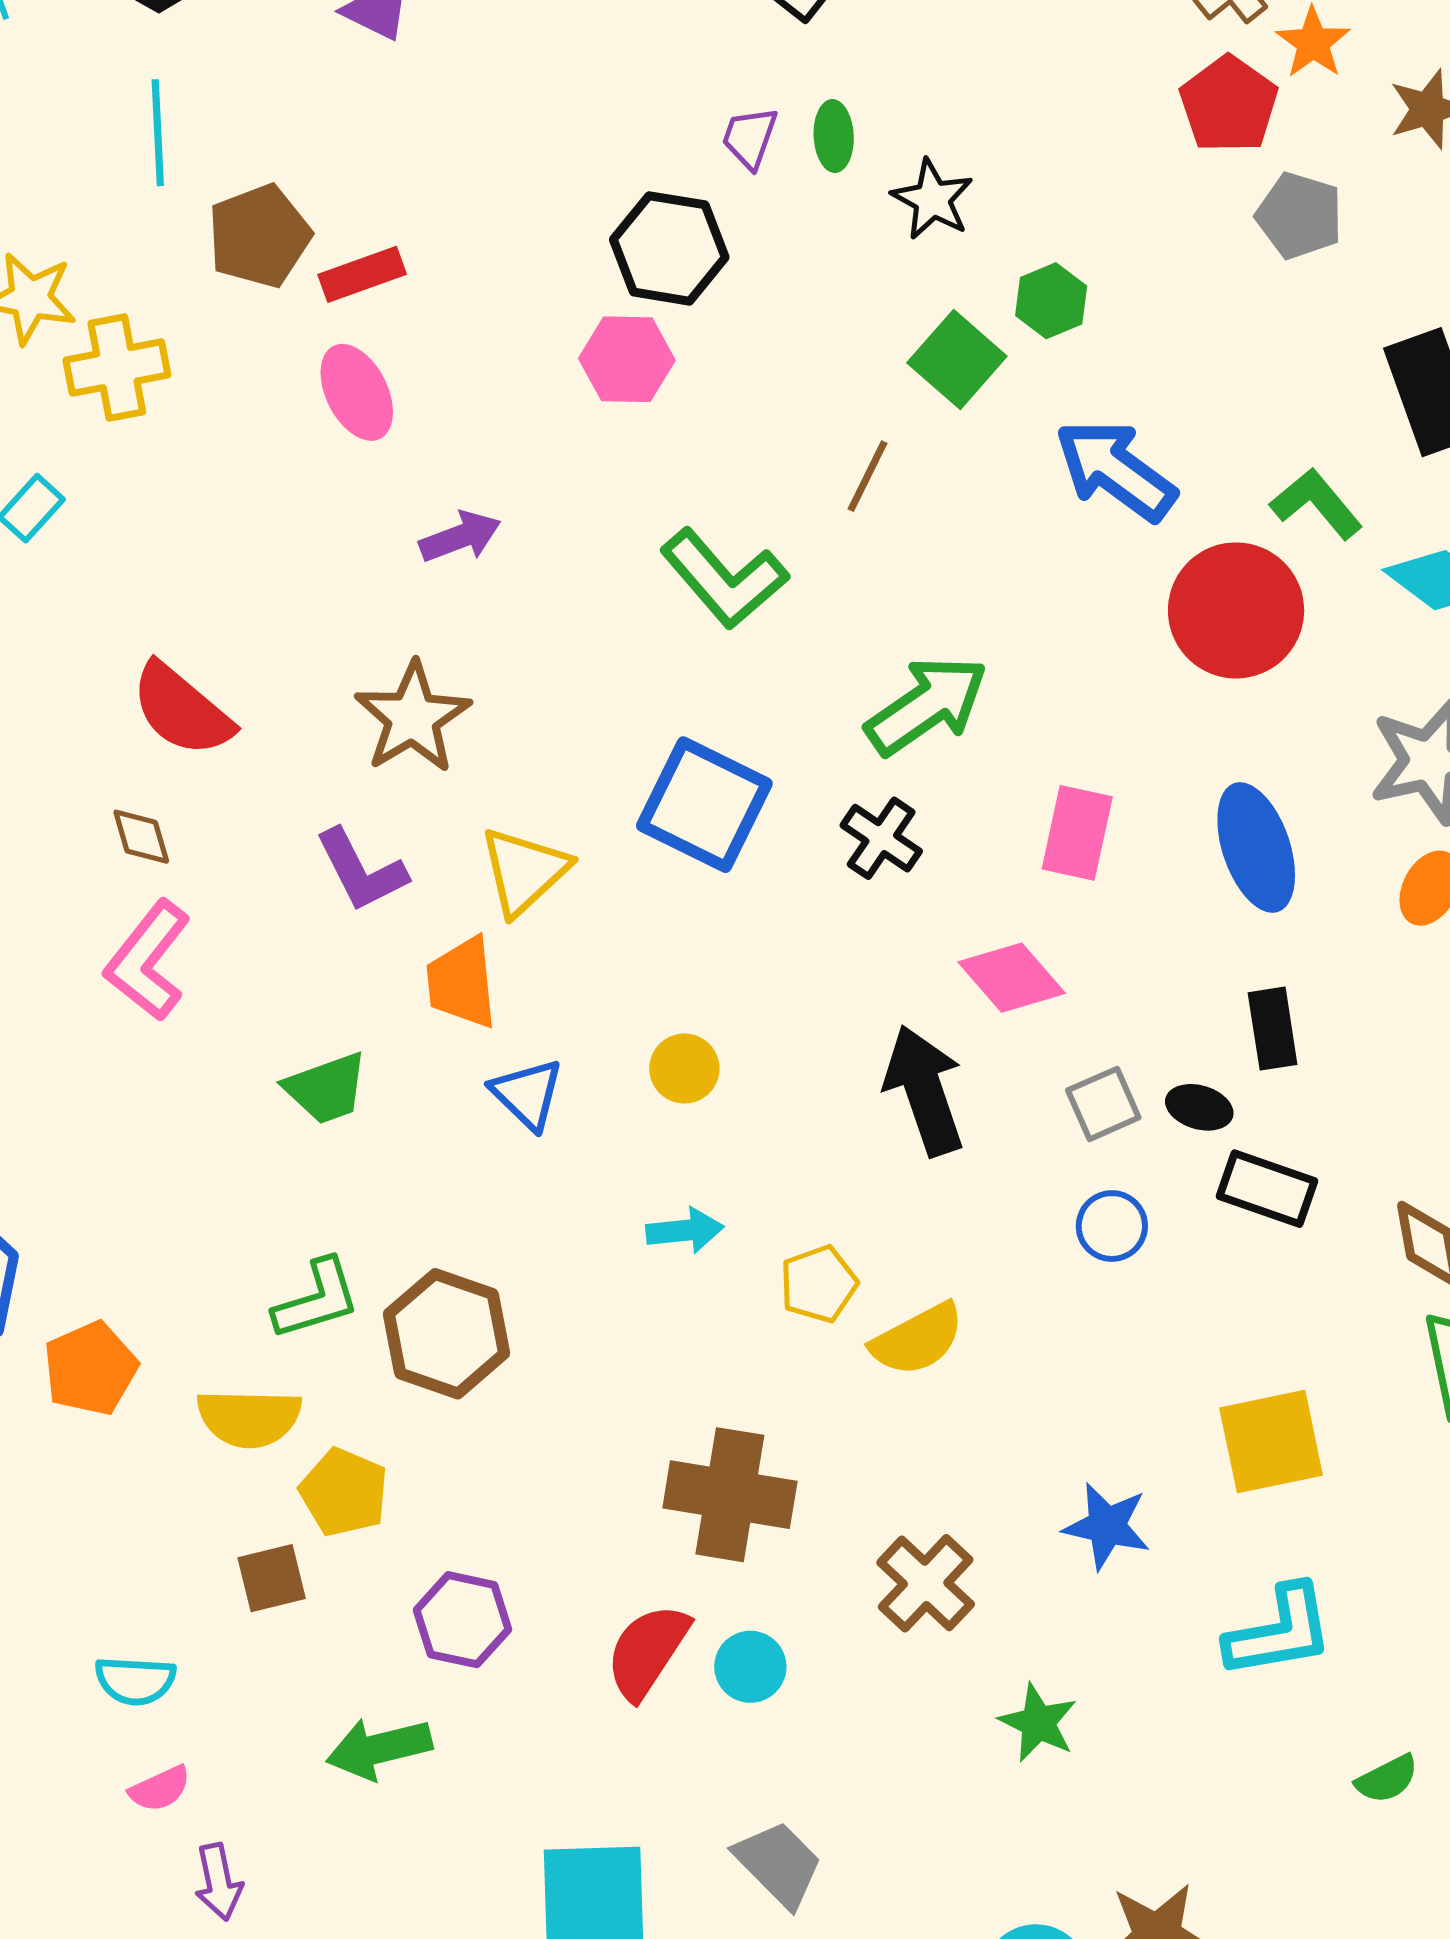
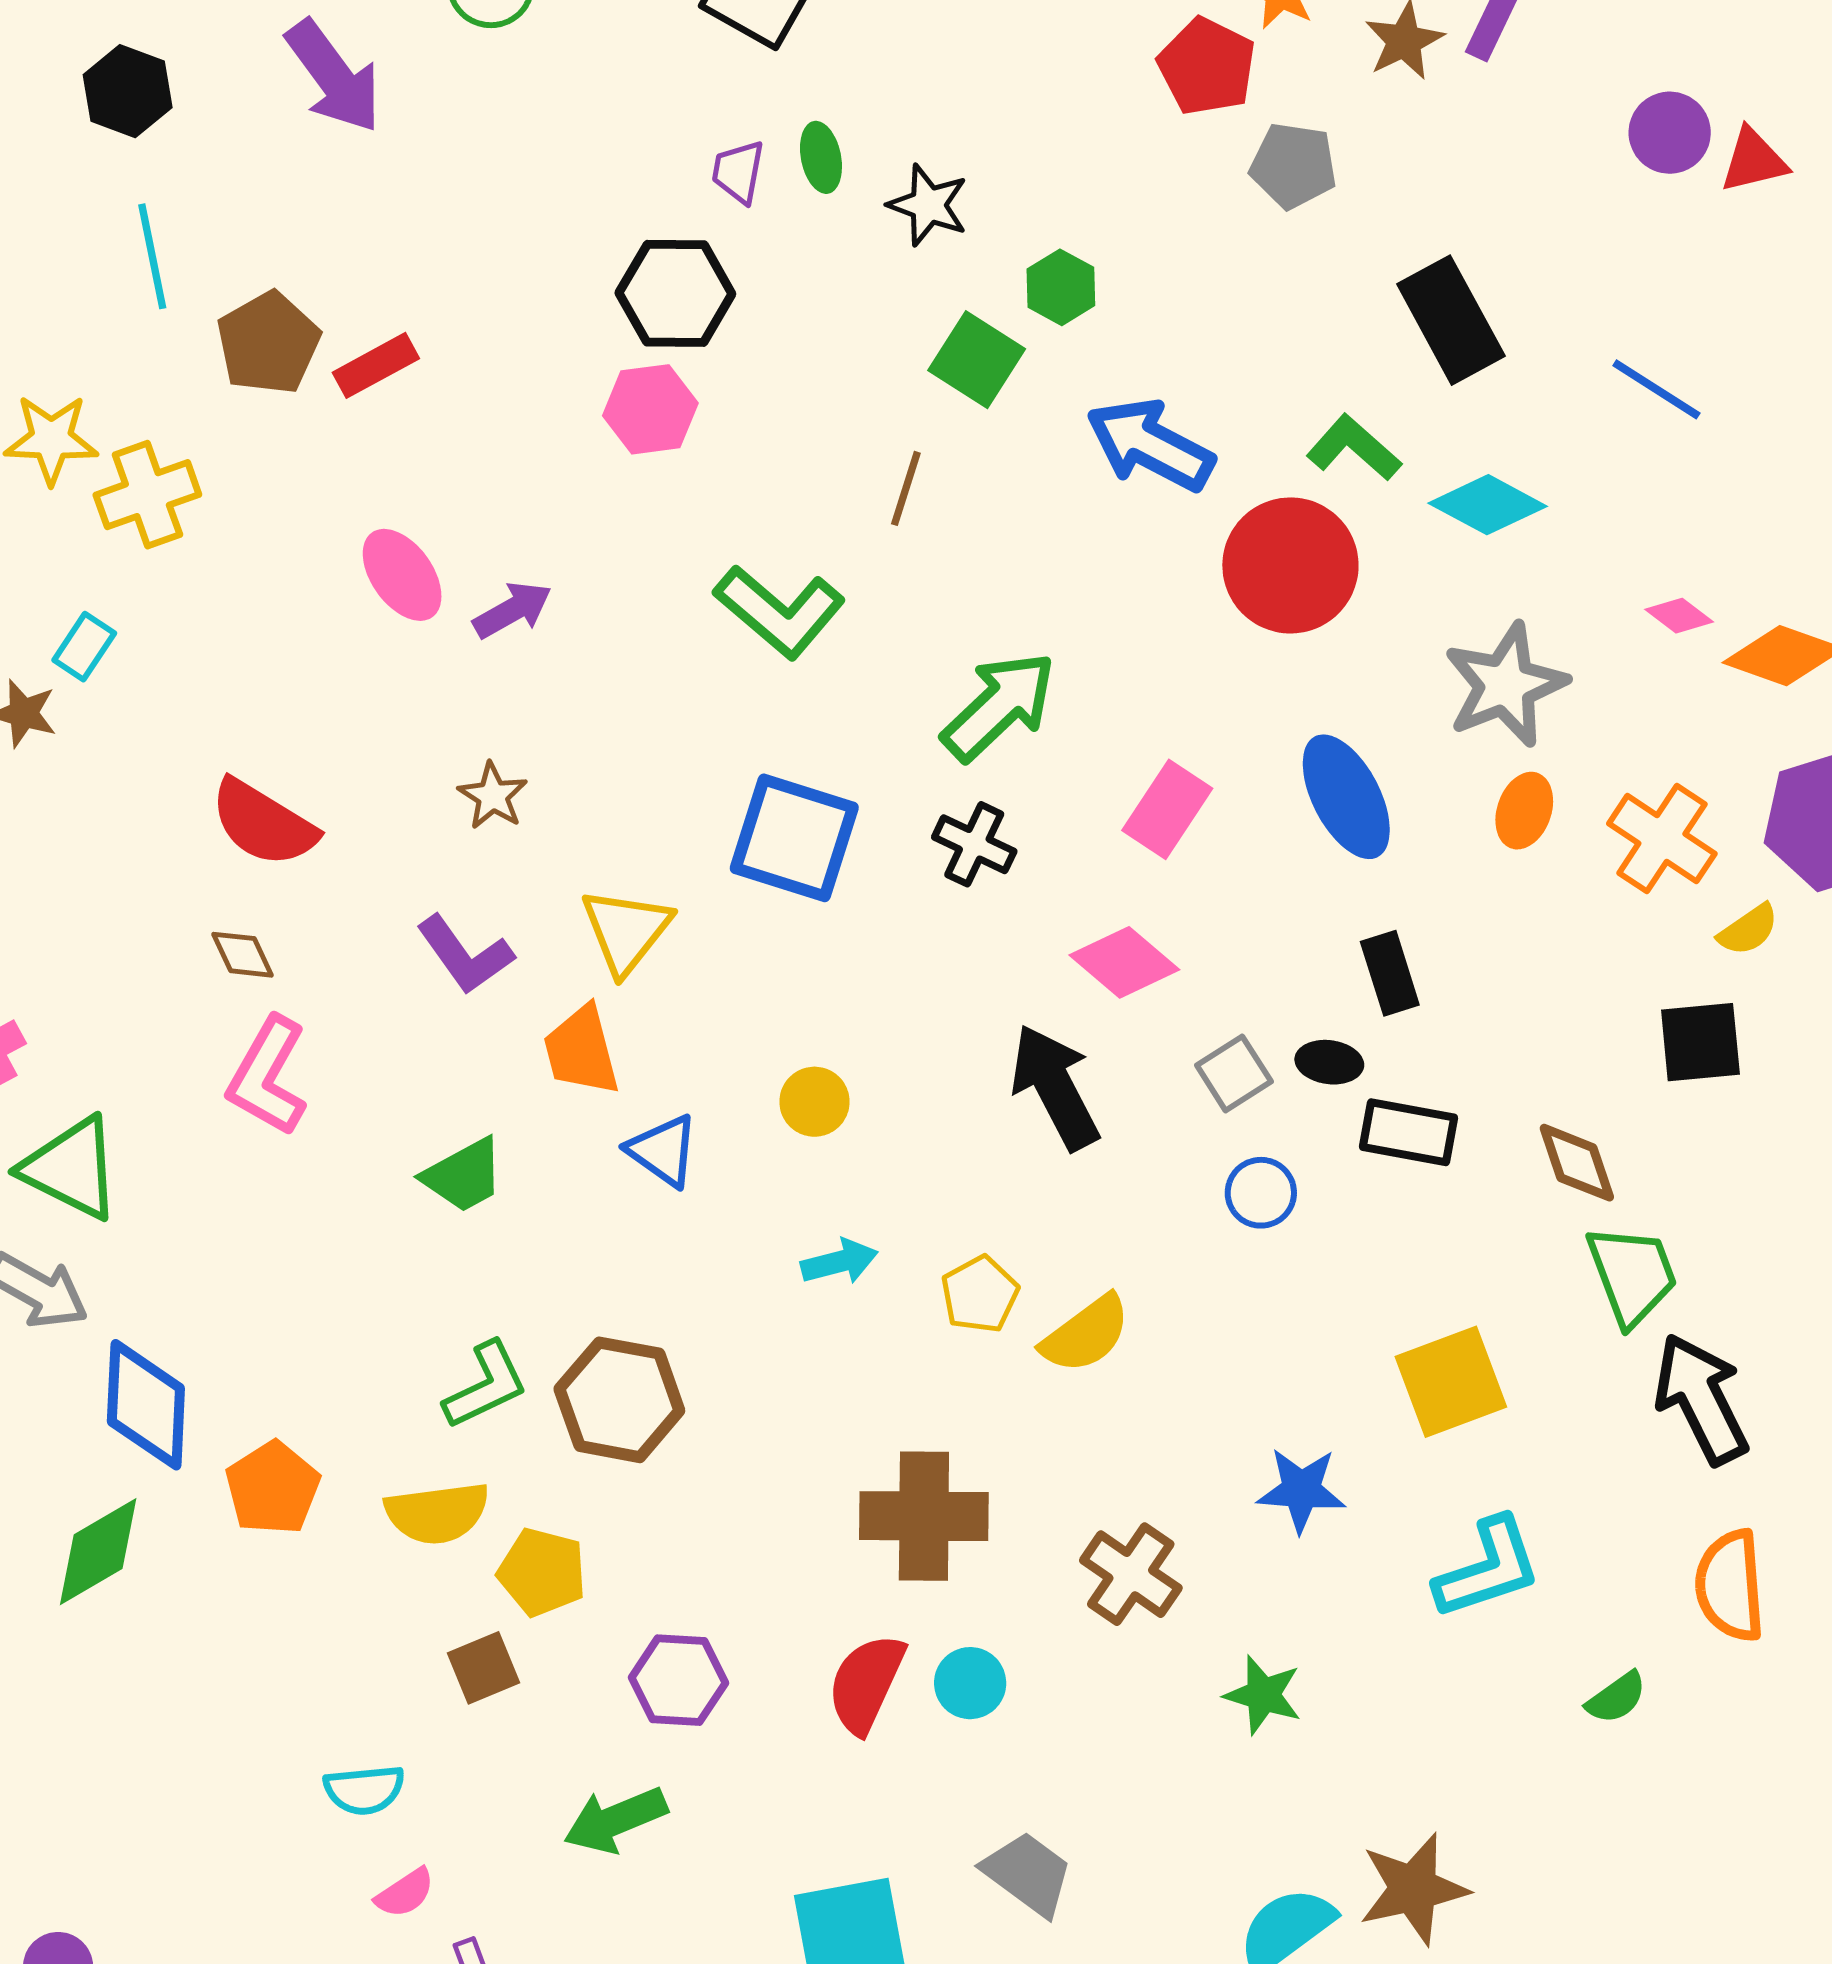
pink ellipse: (357, 392) -> (402, 575), moved
brown star: (413, 718) -> (493, 796), size x0.6
pink rectangle: (1077, 833) -> (1167, 809), turned 30

